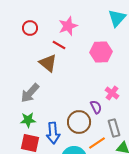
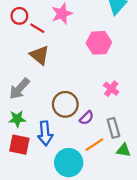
red line: (59, 45) -> (37, 28), moved
purple semicircle: (96, 107) -> (87, 118), moved, turned 72
brown circle: (79, 122) -> (65, 104), moved

